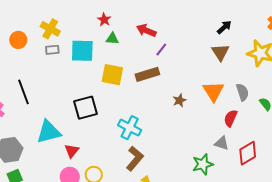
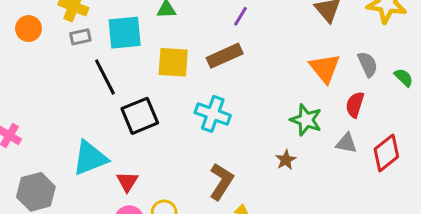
black line: (23, 92) -> (105, 77), moved
brown star: (179, 100) -> (286, 160), moved
cyan cross: (130, 128) -> (213, 114), moved
green star: (203, 164) -> (306, 120), moved, turned -30

